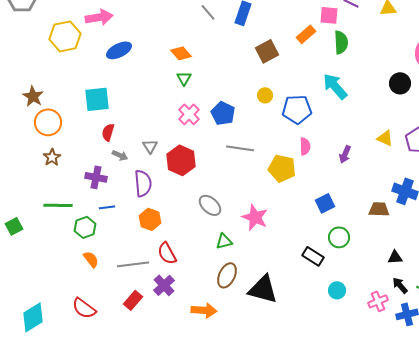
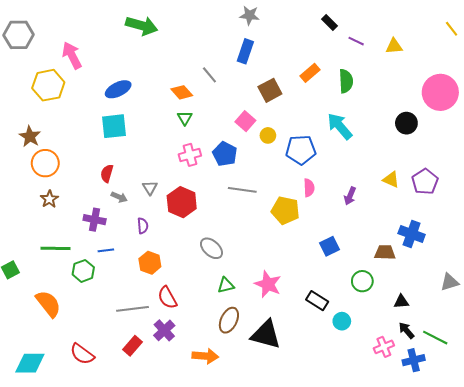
gray line: (208, 12) -> (209, 75), moved
pink square: (329, 15) -> (245, 121), moved, turned 36
pink arrow: (99, 17) -> (72, 55), moved, turned -108
yellow hexagon: (65, 36) -> (48, 85), moved
cyan square: (97, 99) -> (114, 126), moved
pink cross: (189, 114) -> (190, 155), turned 30
purple semicircle: (143, 183) -> (143, 226), size x0.6
pink star: (255, 217) -> (268, 284), moved
green circle: (339, 237) -> (362, 281), moved
orange semicircle: (91, 259) -> (48, 304), moved, size x1.6
cyan circle: (337, 290) -> (342, 321), moved
cyan diamond: (33, 317) -> (30, 363), turned 32

